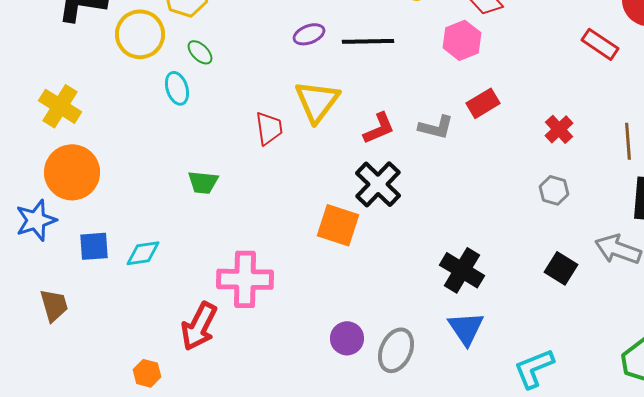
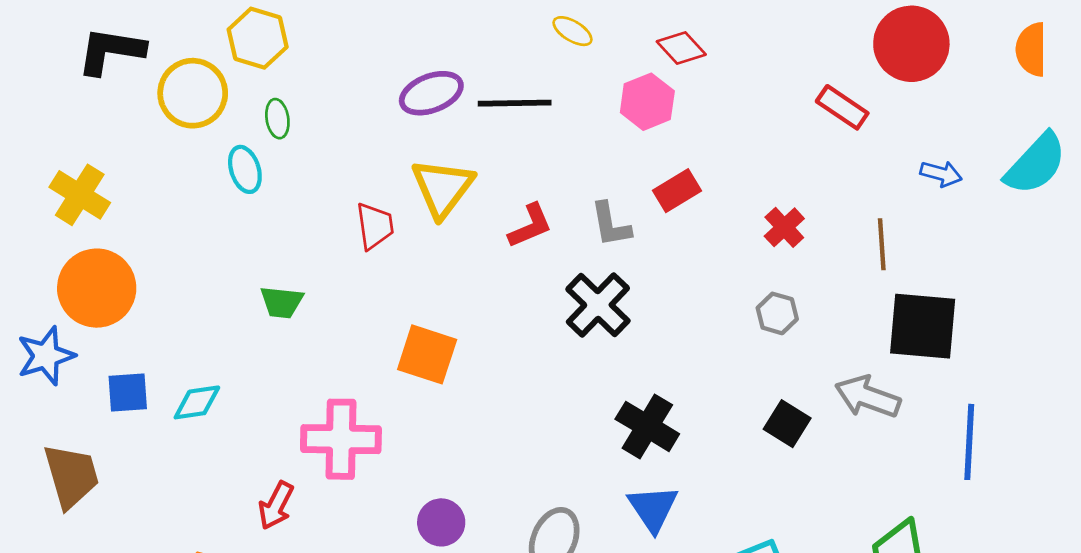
purple ellipse: (309, 34) -> (431, 93), size x1.4
green ellipse: (200, 52) -> (277, 119), turned 36
gray L-shape: (436, 127) -> (611, 225), turned 66
black cross: (378, 184) -> (598, 305), moved
orange square: (338, 225) -> (427, 354), moved
brown trapezoid: (54, 305) -> (71, 476), size x1.4
red arrow: (199, 326) -> (276, 505), size x0.7
purple circle: (347, 338) -> (441, 522), moved

